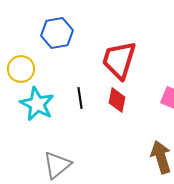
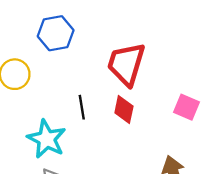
cyan star: (37, 104) -> (47, 139), moved

